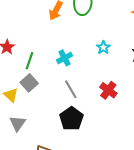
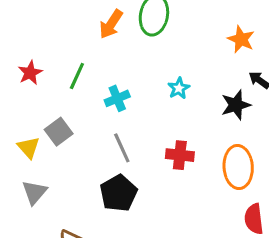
green line: (30, 61) -> (77, 76), moved
red cross: (108, 90) -> (180, 155), turned -36

